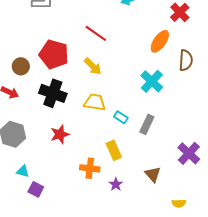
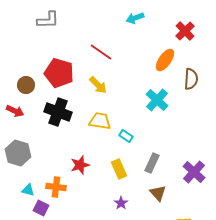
gray rectangle: (147, 124) -> (152, 163), moved
red star: (60, 134) -> (80, 165), moved
orange cross: (90, 168) -> (56, 187), moved

